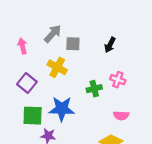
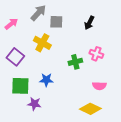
pink arrow: (22, 46) -> (11, 24), turned 64
blue star: (62, 109) -> (46, 80), size x0.6

